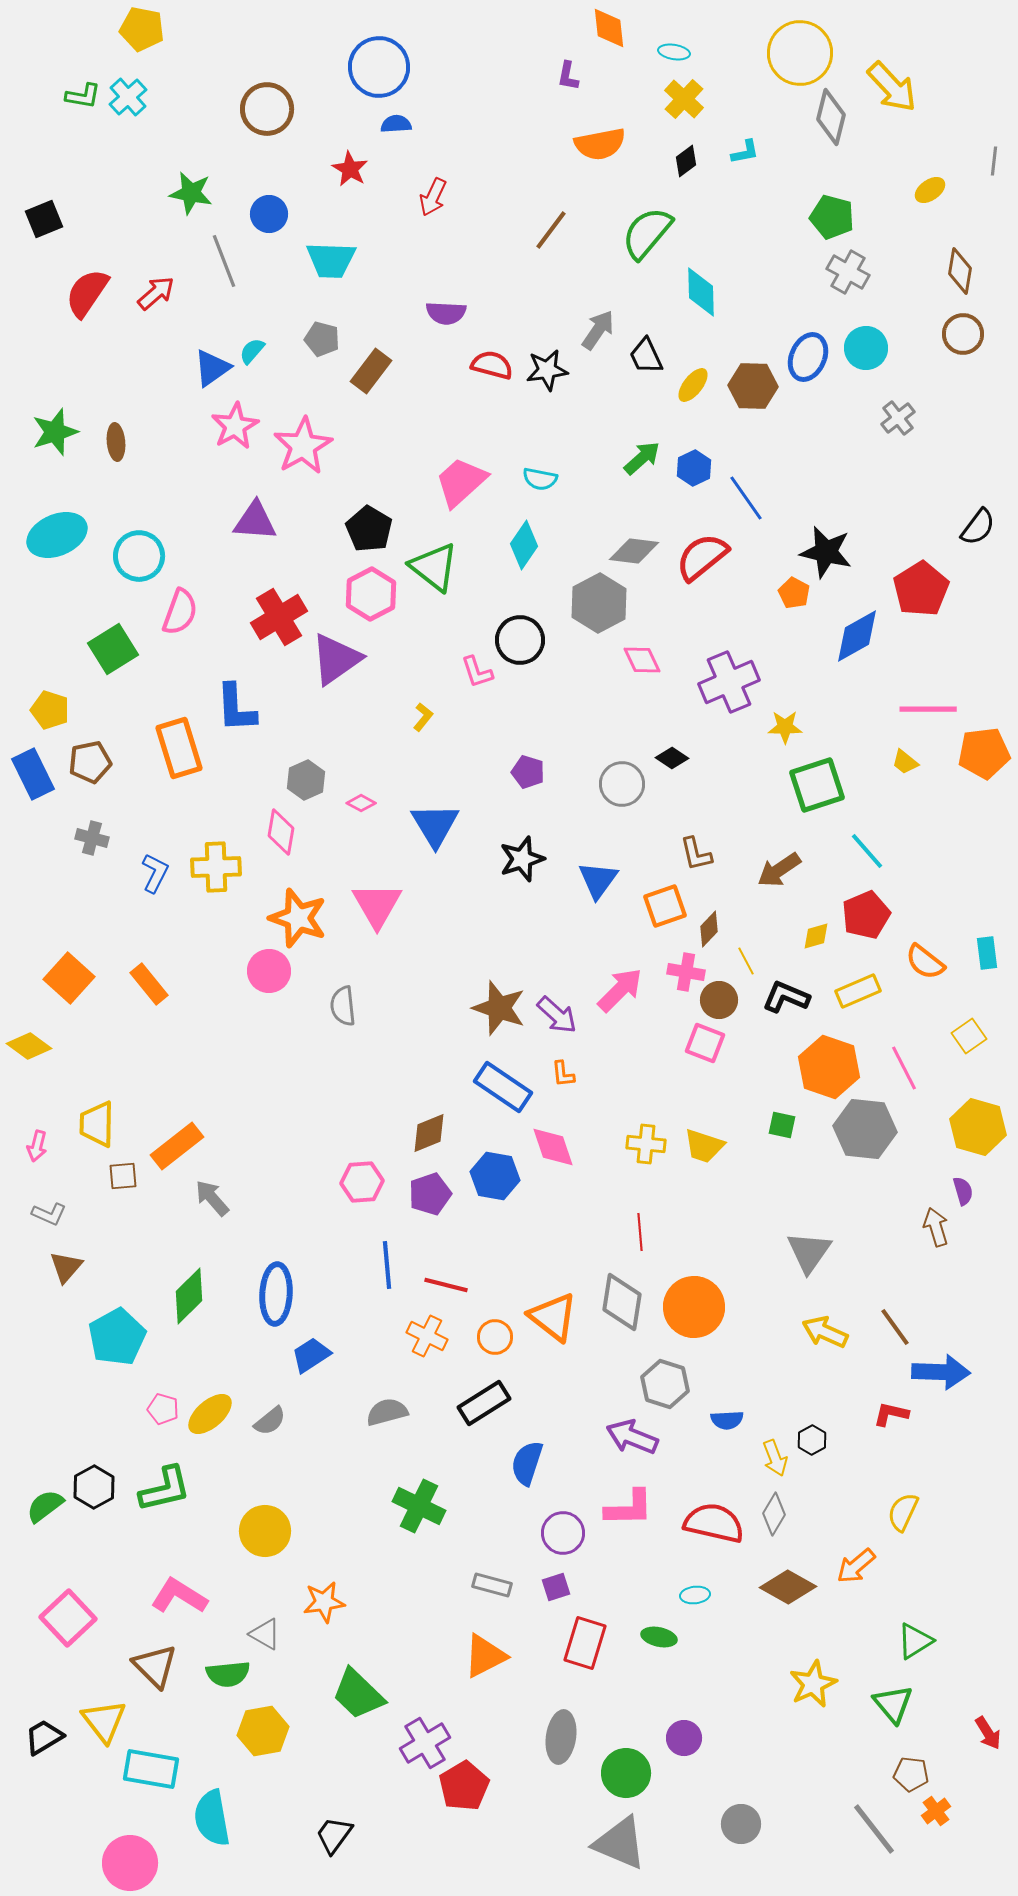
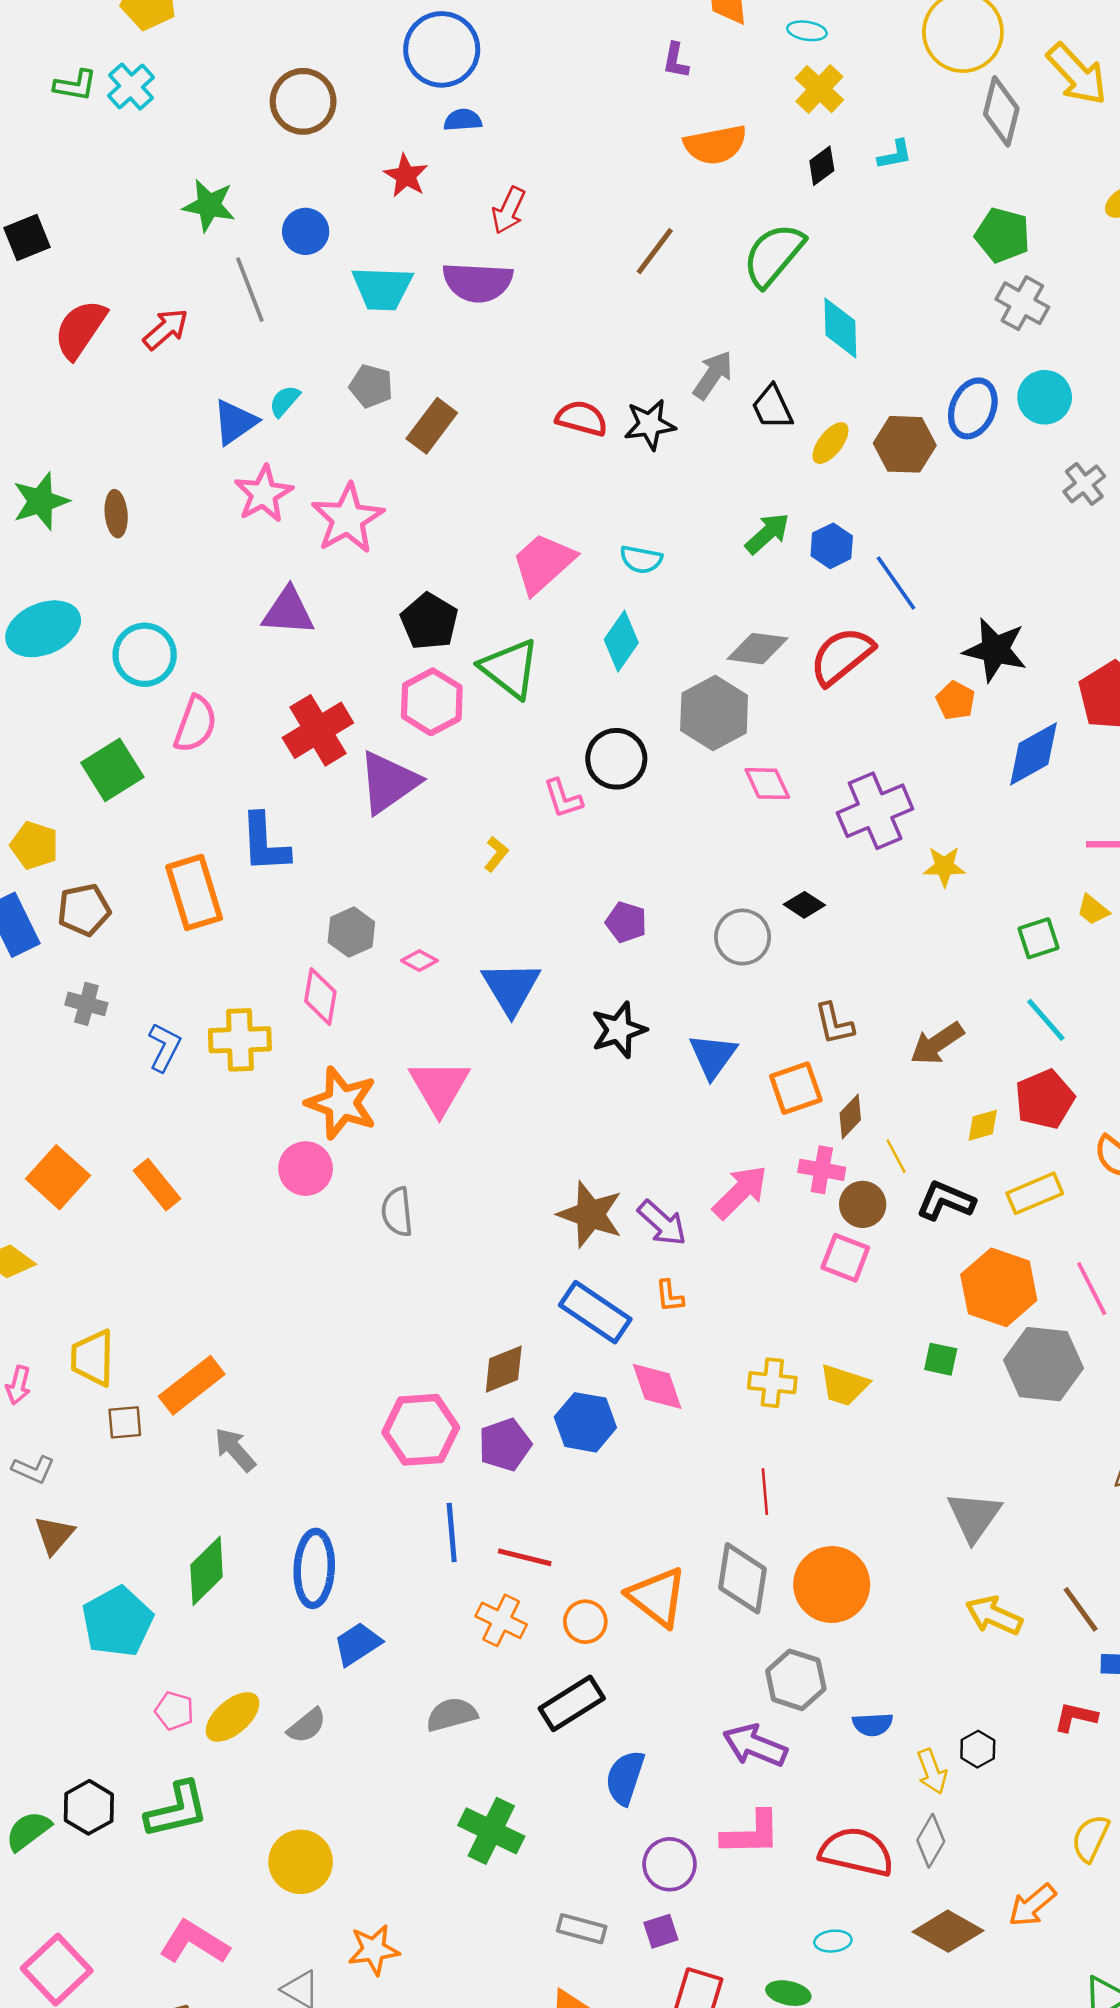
purple semicircle: (446, 313) -> (478, 282), moved, size x1.4
green square: (817, 785) -> (1038, 938), moved, size x0.6
pink hexagon: (362, 1182) -> (421, 1430), size x1.4

